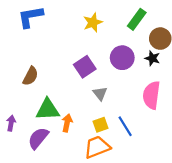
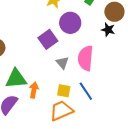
purple circle: (122, 58) -> (70, 23), moved
pink semicircle: (151, 95) -> (85, 58), moved
yellow square: (101, 125) -> (64, 91), turned 32

